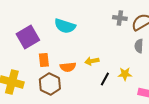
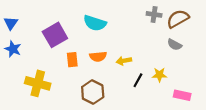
gray semicircle: (139, 46) -> (175, 45), turned -64
orange semicircle: (68, 67) -> (98, 56), moved
brown hexagon: (50, 84) -> (93, 92), moved

